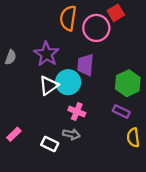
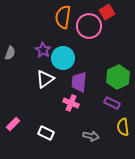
purple star: (46, 54) -> (43, 50), size x0.7
purple trapezoid: (85, 65) -> (79, 82), moved
cyan circle: (68, 82) -> (63, 58), moved
gray arrow: (71, 134) -> (91, 136), moved

